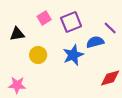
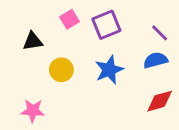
blue semicircle: (95, 42) -> (155, 60), moved

